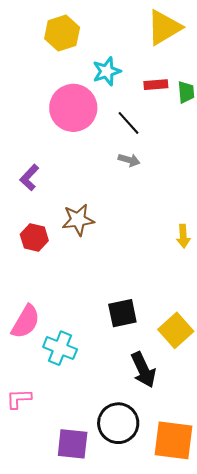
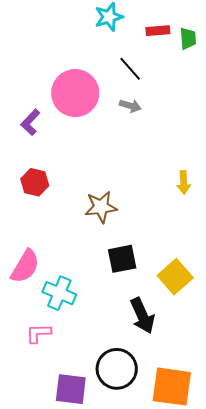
pink circle: (73, 108) -> (75, 93), moved
brown star: (78, 220) -> (101, 207), moved
pink L-shape: (19, 399) -> (39, 333), moved

